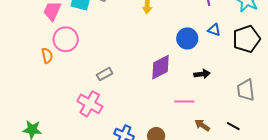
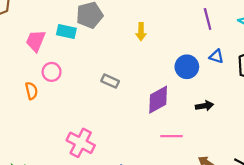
pink circle: (66, 39) -> (52, 72), size x0.7
gray rectangle: (105, 74) -> (110, 81), moved, turned 56
pink line: (184, 102) -> (171, 136), moved

